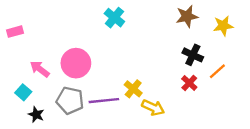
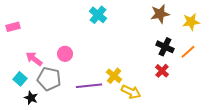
pink circle: (76, 63) -> (65, 54), size x0.6
orange line: (217, 71) -> (188, 52), moved
gray pentagon: (70, 101) -> (49, 79), moved

